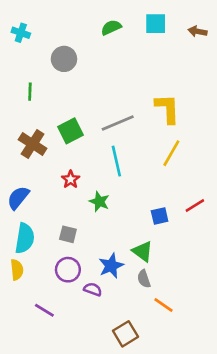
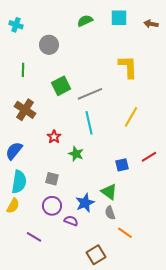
yellow L-shape: (167, 109) -> (128, 67), moved
green square: (71, 131) -> (61, 86), moved
yellow semicircle: (17, 270) -> (13, 206), turned 35

